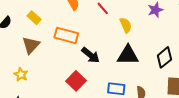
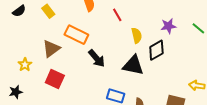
brown triangle: (31, 45) -> (51, 49), moved
black diamond: (164, 57) -> (156, 50), moved
red square: (76, 81) -> (55, 79), moved, turned -30

